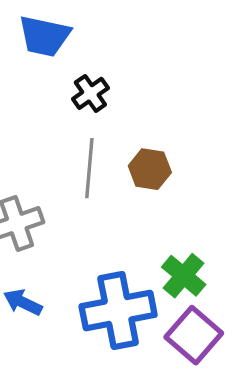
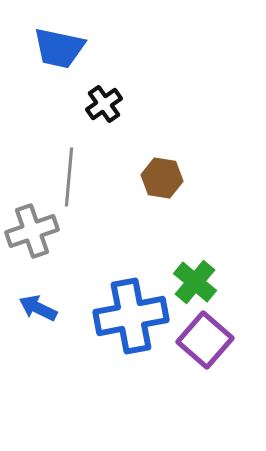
gray line: (89, 168) -> (69, 177), moved

